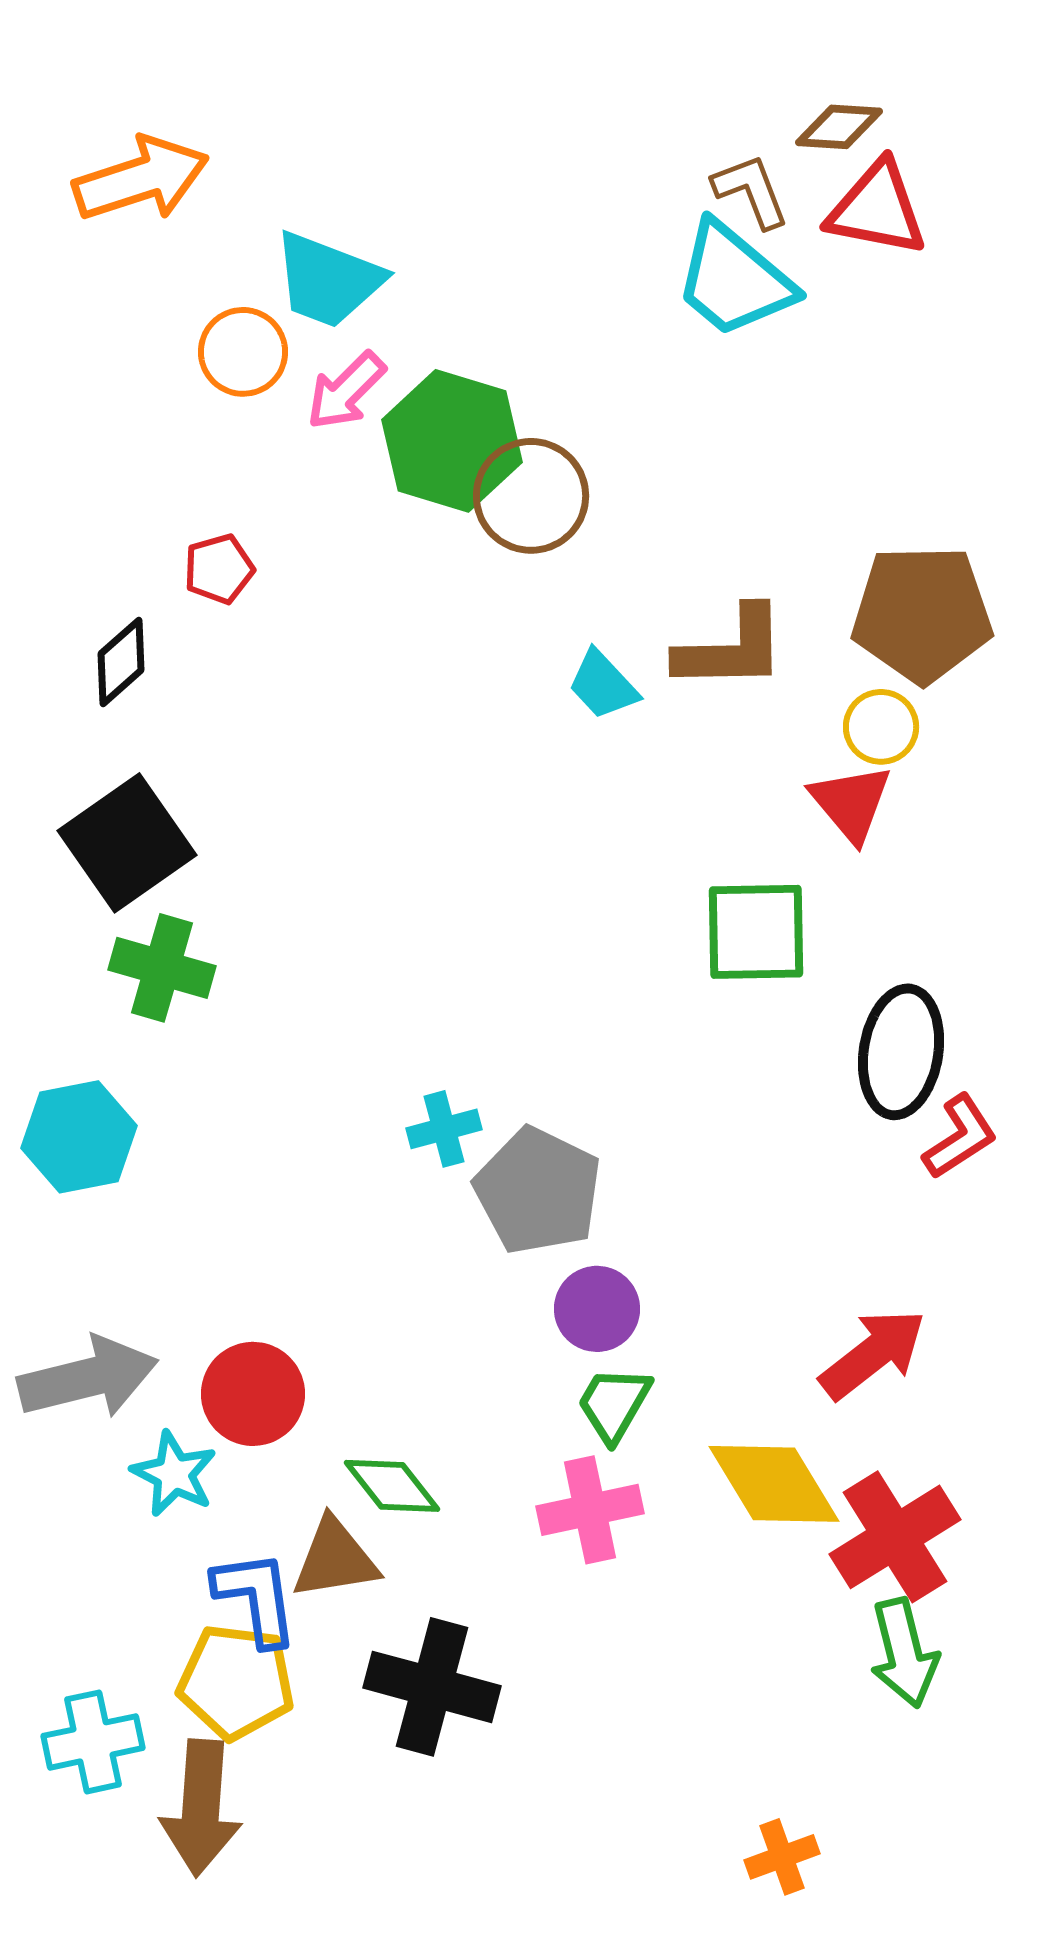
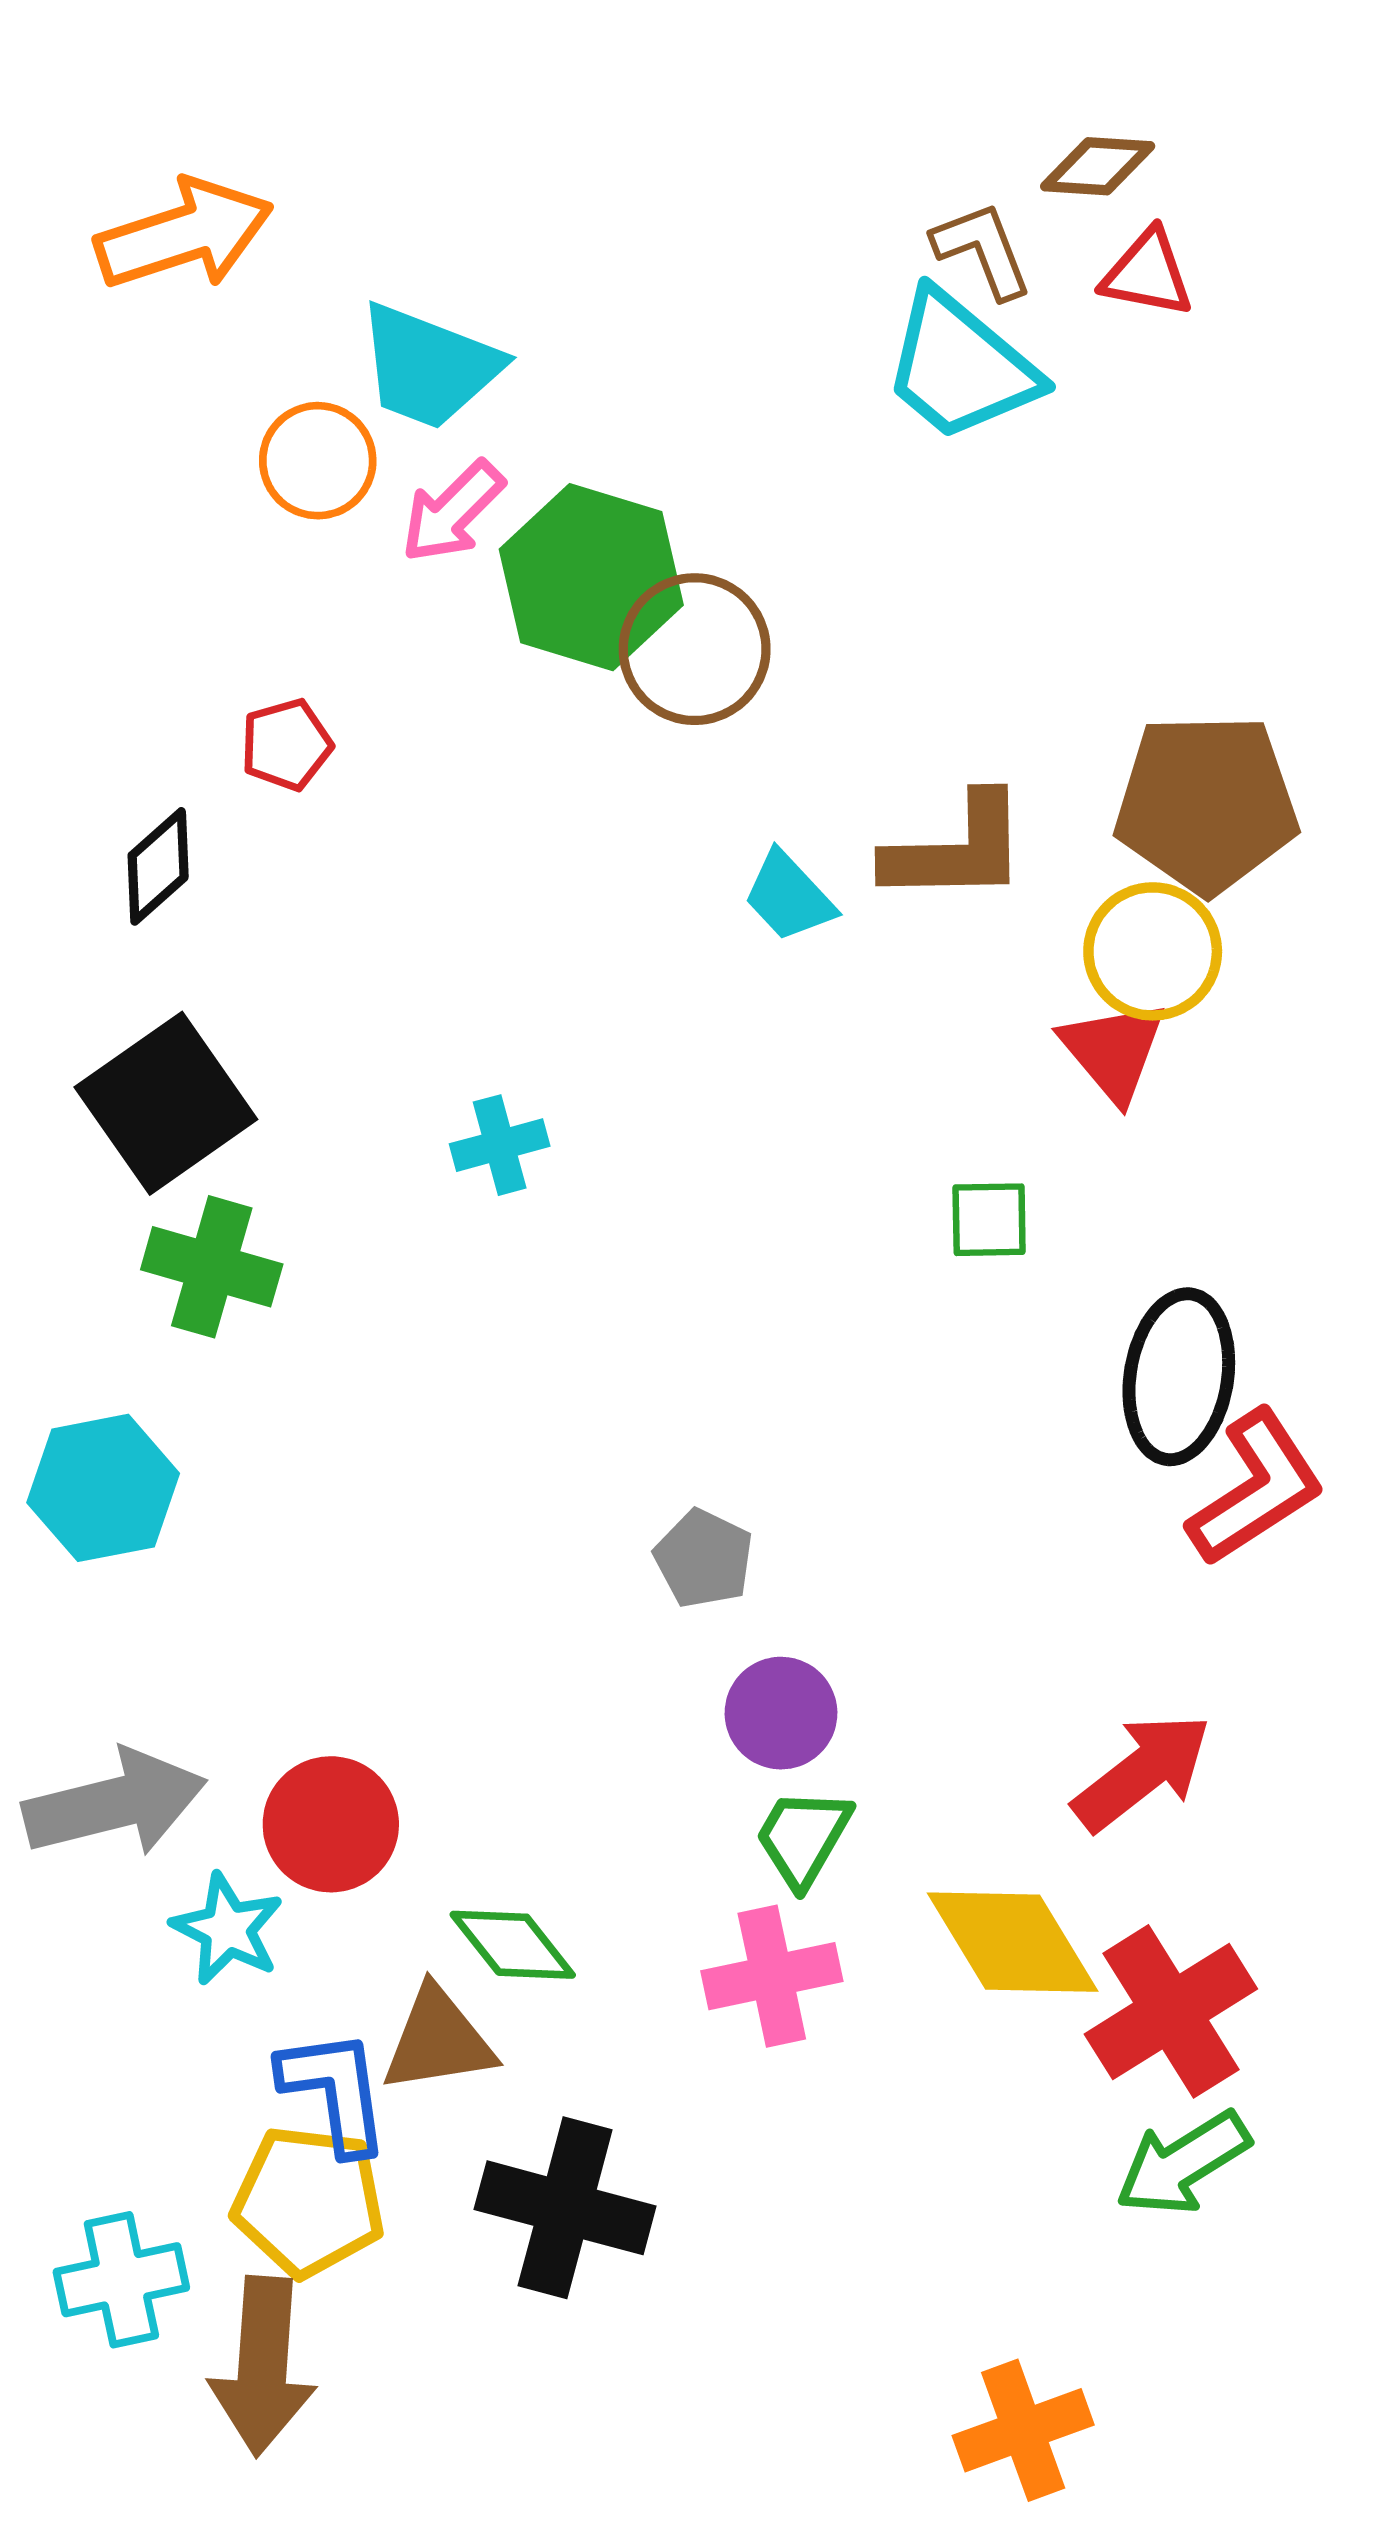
red triangle: (877, 209) -> (1147, 274), size x0.7
yellow circle: (881, 727) -> (1153, 951), size x1.4
green square: (756, 932) -> (989, 1220), size x0.6
cyan cross: (444, 1129) -> (500, 1145), moved
red L-shape: (960, 1137) -> (1256, 1488), size x1.4
gray pentagon: (538, 1191) -> (704, 1559), size x0.6
green arrow: (904, 1653) -> (1183, 2163), turned 72
orange cross: (782, 1857) -> (1023, 2430), size x1.4

